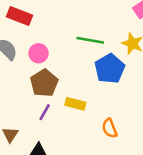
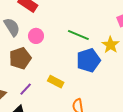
brown pentagon: (44, 83) -> (20, 58), moved
purple line: (45, 112) -> (26, 89), moved

